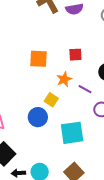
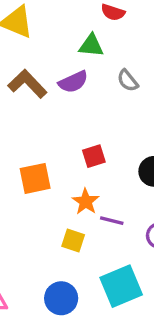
purple line: (85, 89) -> (112, 221), moved
blue circle: (38, 117) -> (61, 298), moved

